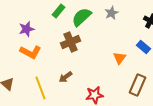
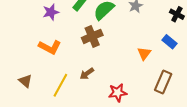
purple star: (27, 29) -> (51, 12), moved
yellow line: (41, 88) -> (60, 85), turned 50

